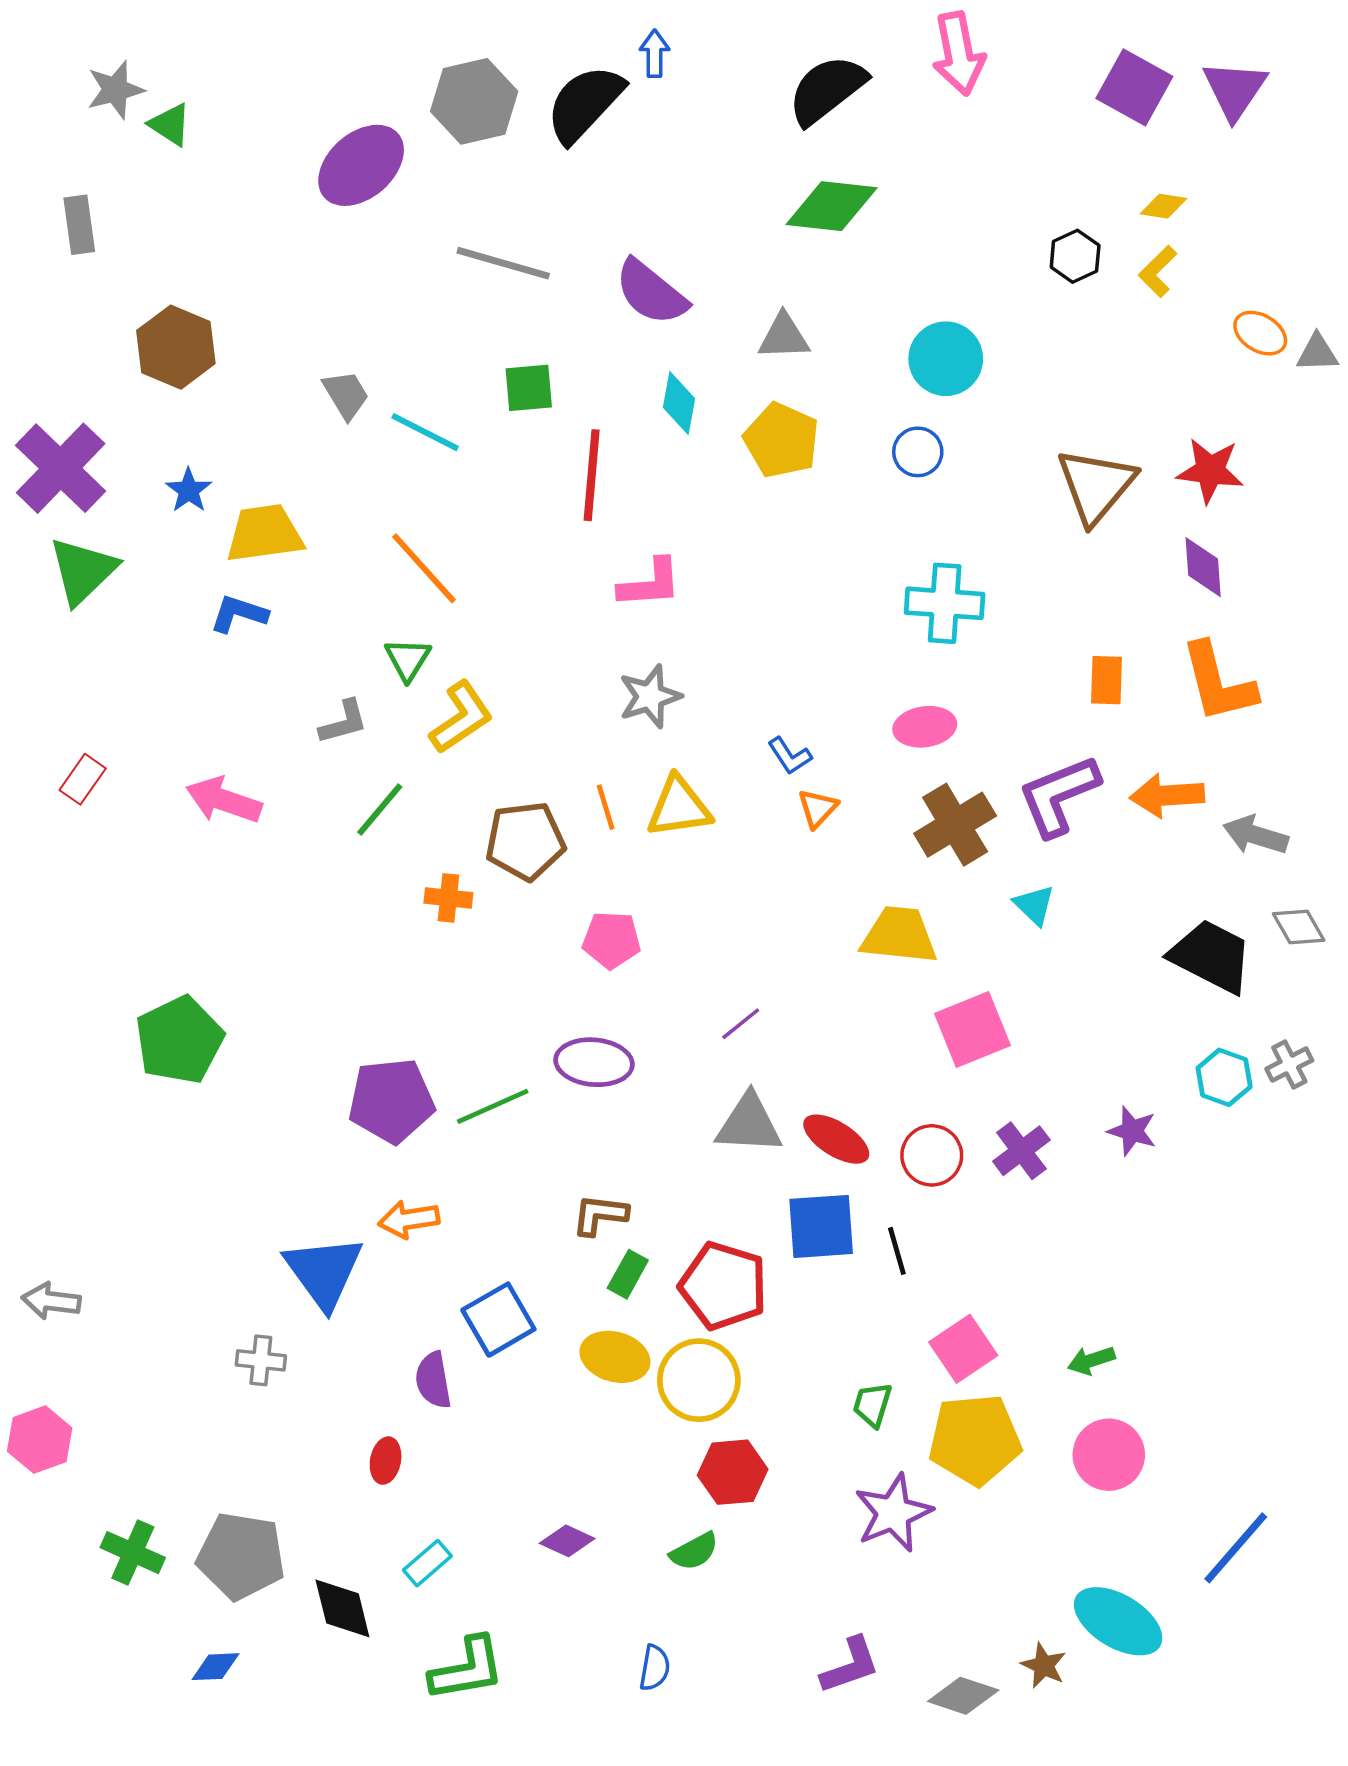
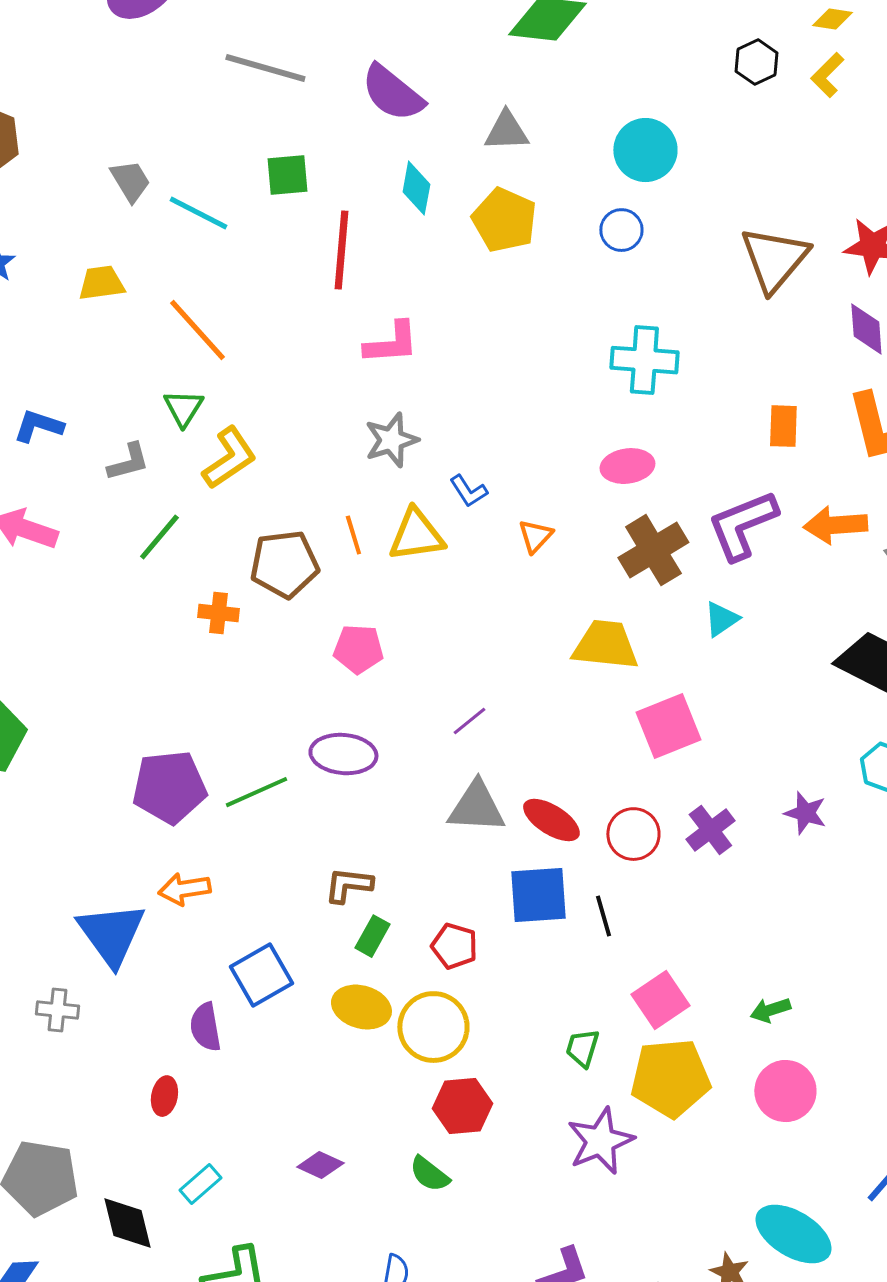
yellow trapezoid: (264, 533) -> (101, 283), moved, size x0.7
blue L-shape: (239, 614) -> (38, 426), moved
blue L-shape: (790, 756) -> (468, 491), moved
cyan triangle: (1034, 905) -> (721, 619), turned 42
red pentagon: (723, 1286) -> (454, 946), size x0.6
green semicircle: (694, 1551) -> (429, 1174), turned 66

